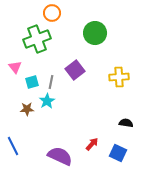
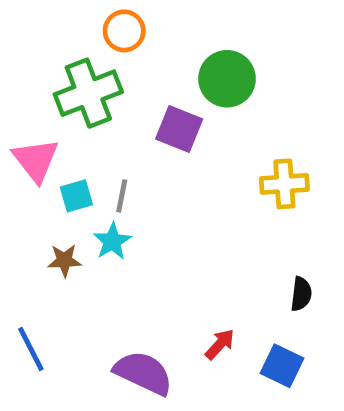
pink triangle: (15, 67) -> (36, 160), size x1.5
purple square: (75, 70) -> (179, 129), moved, turned -30
black semicircle: (126, 123) -> (301, 294), turned 88

